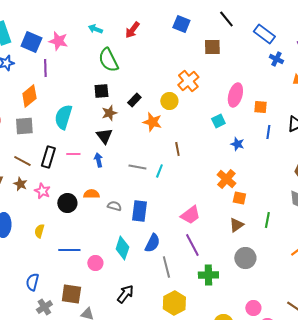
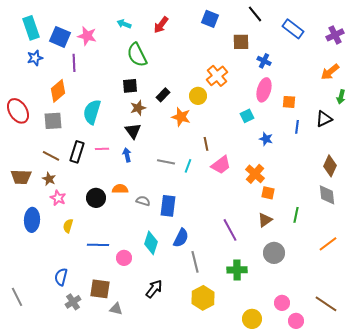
blue cross: (276, 59) -> (264, 61), moved
pink star: (42, 191) -> (58, 198), moved
pink trapezoid: (190, 215) -> (221, 165), moved
purple line: (192, 245) -> (230, 230), moved

